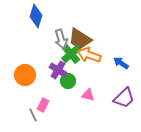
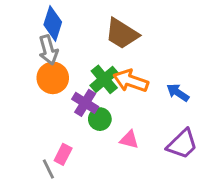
gray arrow: (61, 39) -> (48, 50), moved
brown trapezoid: (80, 39) -> (122, 34), moved
orange circle: (25, 75) -> (53, 78), moved

